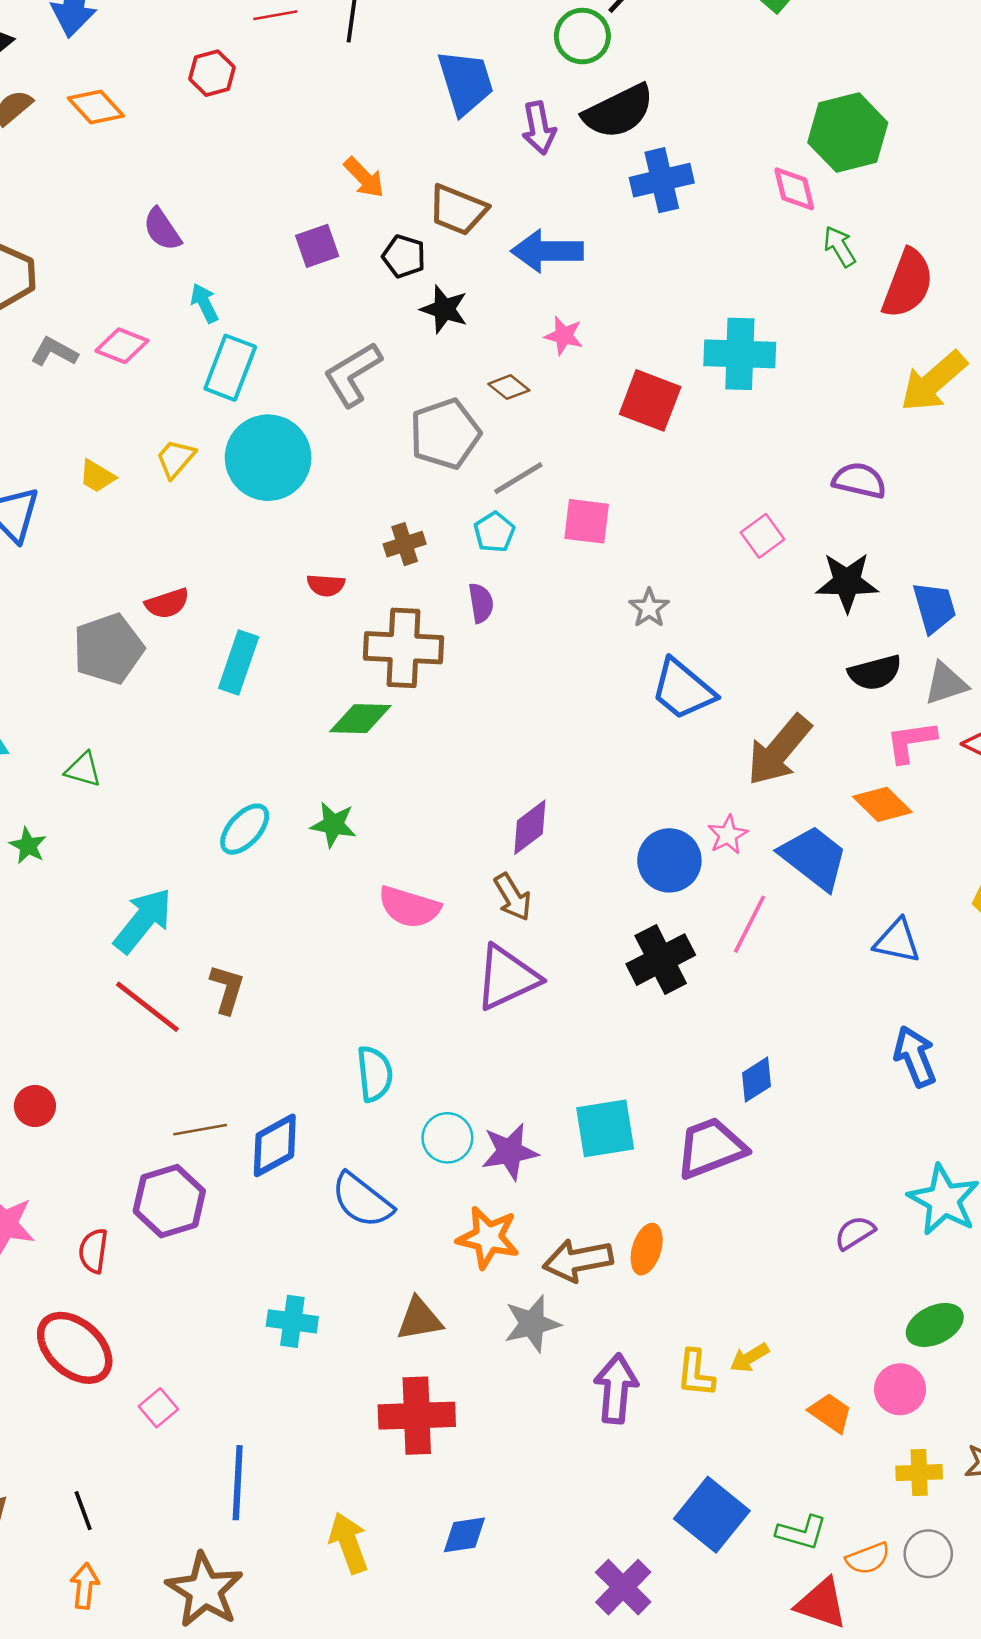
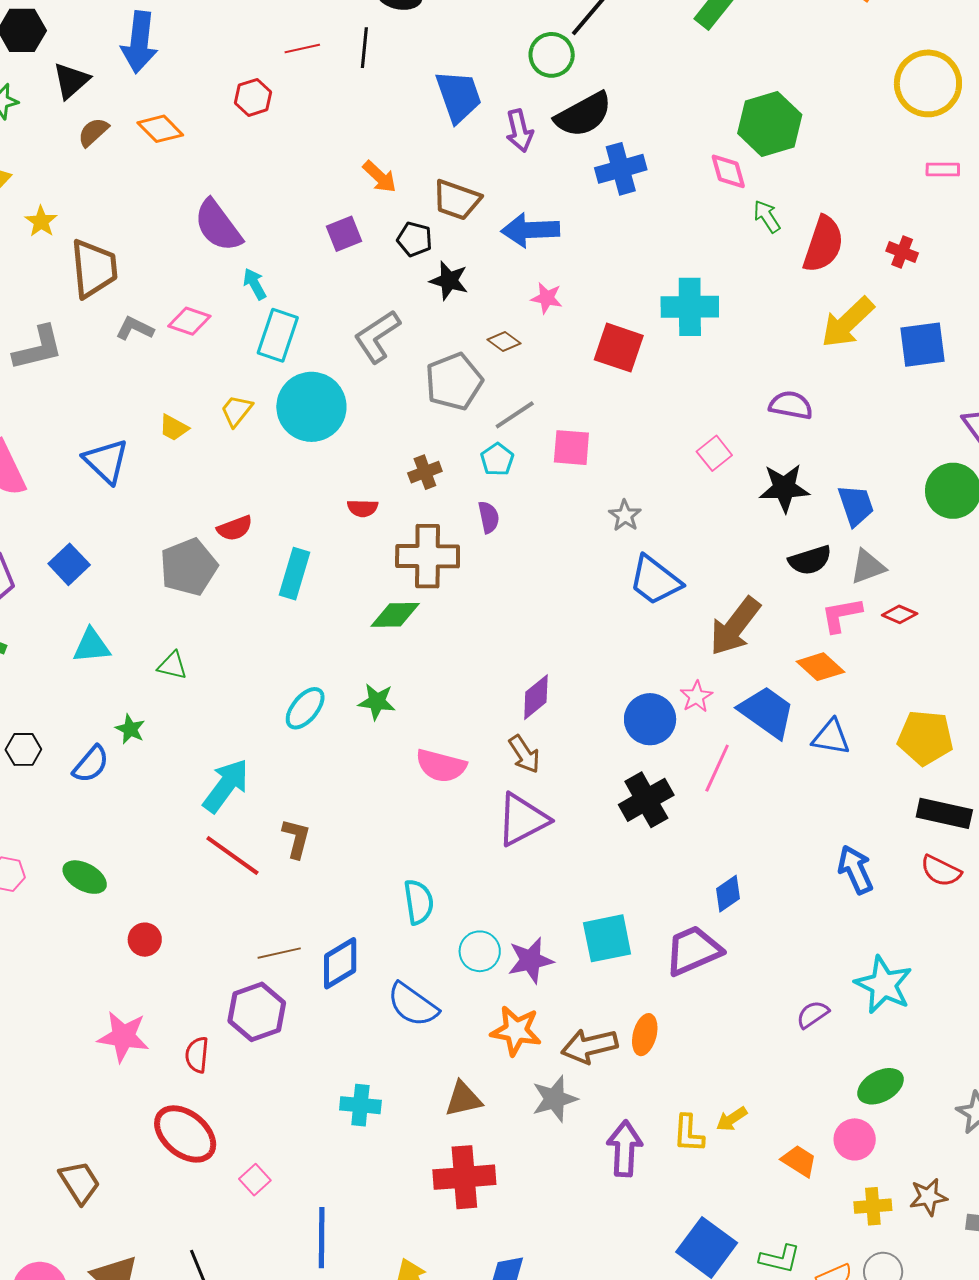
purple semicircle: (162, 229) -> (218, 226), size x1.5
blue triangle: (897, 941) -> (831, 737), moved

